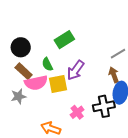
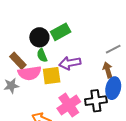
black circle: (21, 47) -> (39, 37), moved
purple arrow: (76, 70) -> (70, 63), turned 40
pink cross: (77, 112) -> (69, 105), size x1.6

